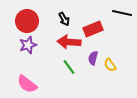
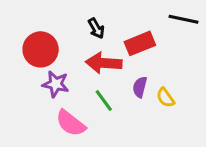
red circle: (27, 21) -> (41, 49), moved
purple star: (28, 45) -> (56, 84), moved, turned 30
pink semicircle: (27, 84) -> (71, 123), moved

